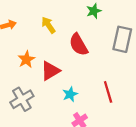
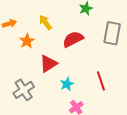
red semicircle: (79, 45) -> (73, 39), turned 95
orange star: (26, 59) -> (27, 41), moved

